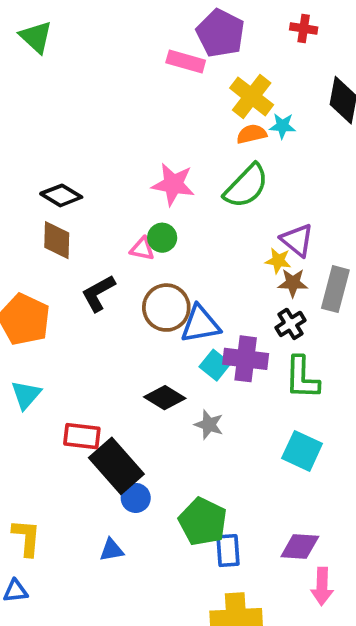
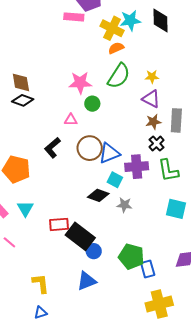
cyan star: (282, 126) -> (130, 20), moved, size x1.5
green circle: (162, 238) -> (92, 104), moved
brown diamond: (57, 240) -> (21, 82), moved
yellow star: (278, 261) -> (152, 77), moved
cyan square: (215, 365) -> (115, 180), moved
blue triangle: (112, 550) -> (87, 281), size x1.5

